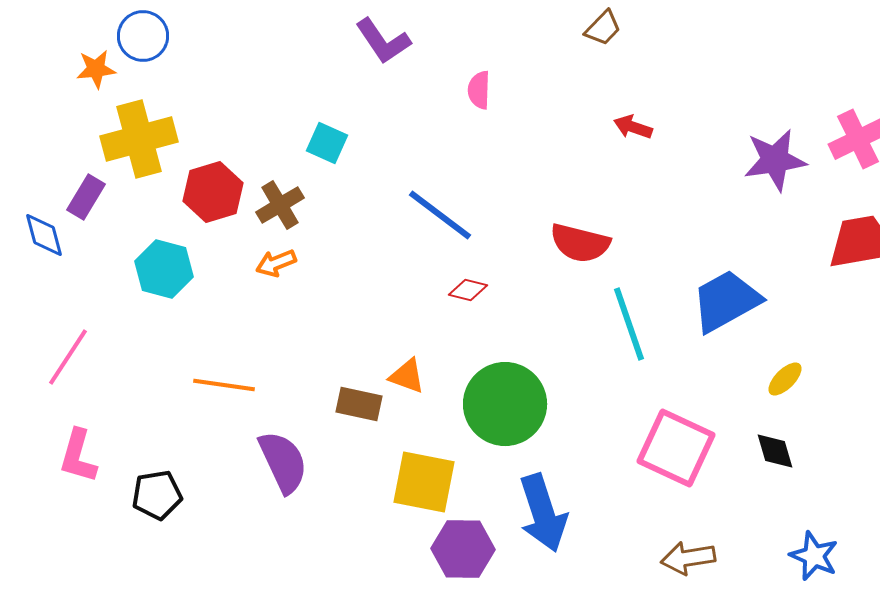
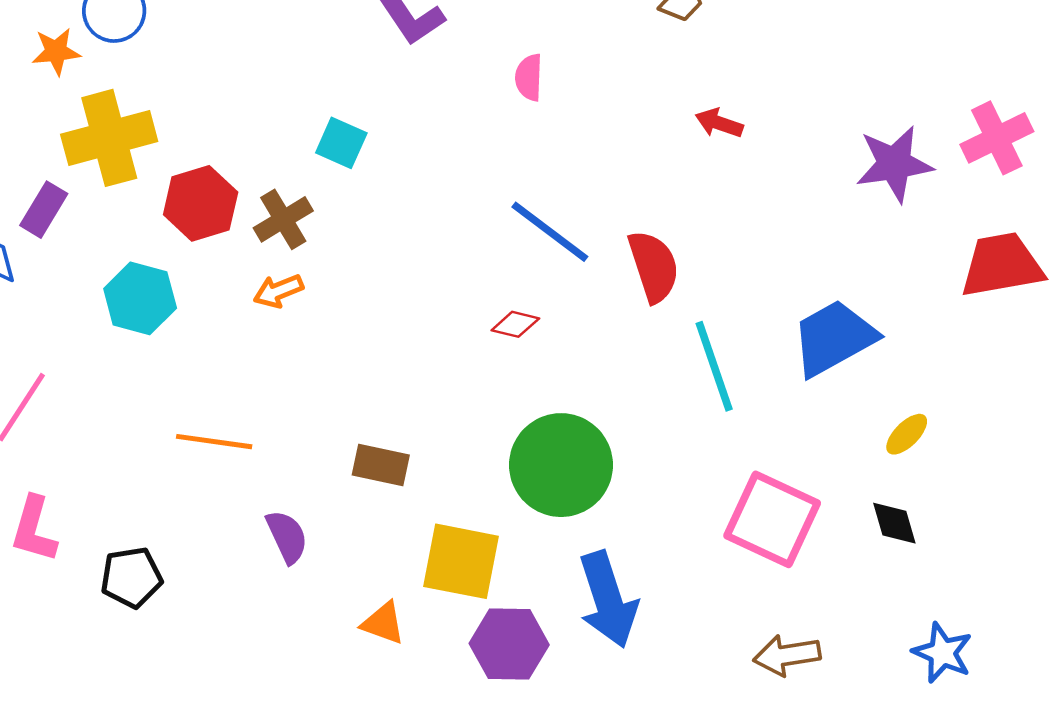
blue line: (440, 215) -> (550, 232), moved
red semicircle: (580, 243) -> (654, 266), turned -122
orange triangle: (407, 376) -> (383, 623), moved
purple semicircle: (283, 462) -> (287, 537), size x0.7

